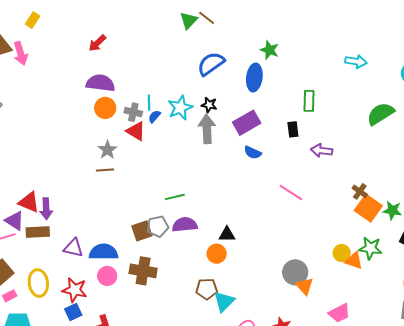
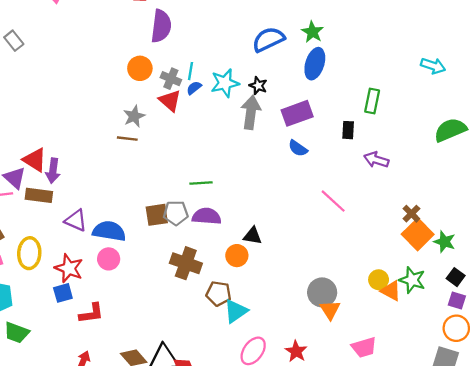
green star: (270, 50) -> (312, 32), moved
purple semicircle: (100, 83) -> (161, 26), moved, turned 80
brown cross: (143, 271) -> (186, 263), moved

